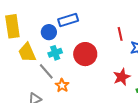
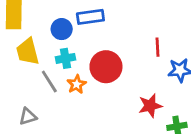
orange star: (62, 85) -> (77, 84), moved

